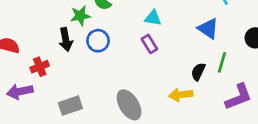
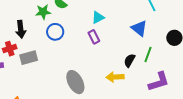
cyan triangle: (153, 18) -> (98, 17), turned -40
black arrow: (66, 40) -> (21, 29), moved
gray rectangle: (70, 106) -> (29, 58), moved

